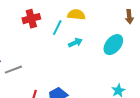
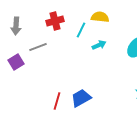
gray line: (13, 70) -> (38, 47), moved

